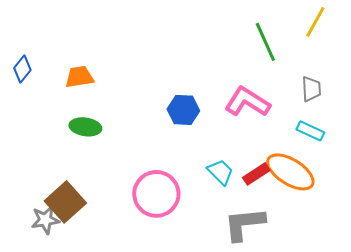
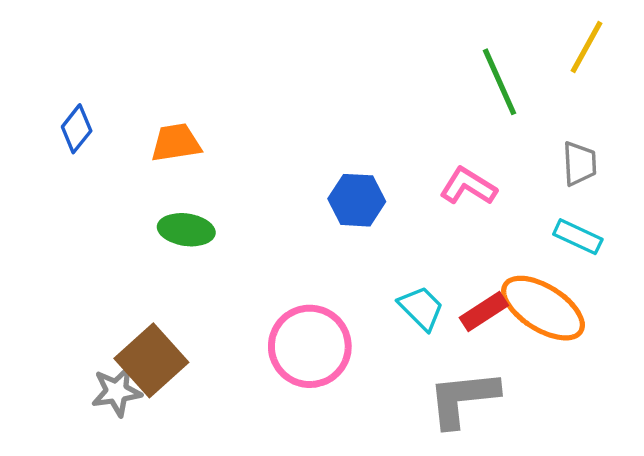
pink L-shape: (247, 102) -> (468, 186), size x0.7

